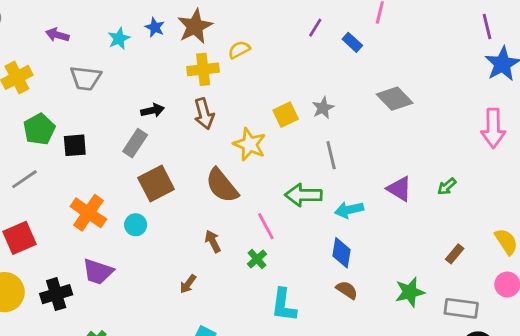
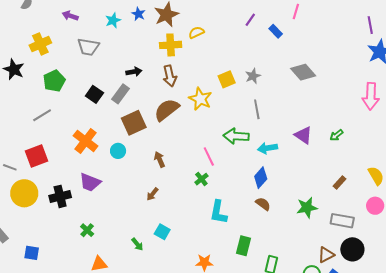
black square: (75, 145) -> (94, 94), moved, turned 36
brown semicircle: (222, 186) -> (167, 110), moved, turned 88
brown arrow: (213, 241) -> (160, 159), moved
blue diamond: (342, 253) -> (261, 178), turned 30

